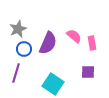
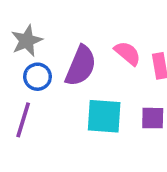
cyan square: (53, 84) -> (104, 116), moved, turned -30

